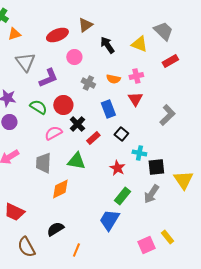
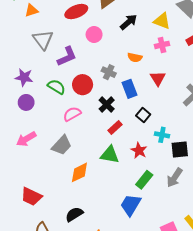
black arrow: (107, 45) -> (129, 22), turned 84
pink cross: (136, 76) -> (162, 45), moved
gray cross: (88, 83) -> (109, 72), moved
black cross: (77, 124) -> (107, 105), moved
red rectangle: (93, 138) -> (115, 128), moved
green triangle: (76, 161) -> (110, 155), moved
gray trapezoid: (43, 163) -> (62, 145), turned -140

